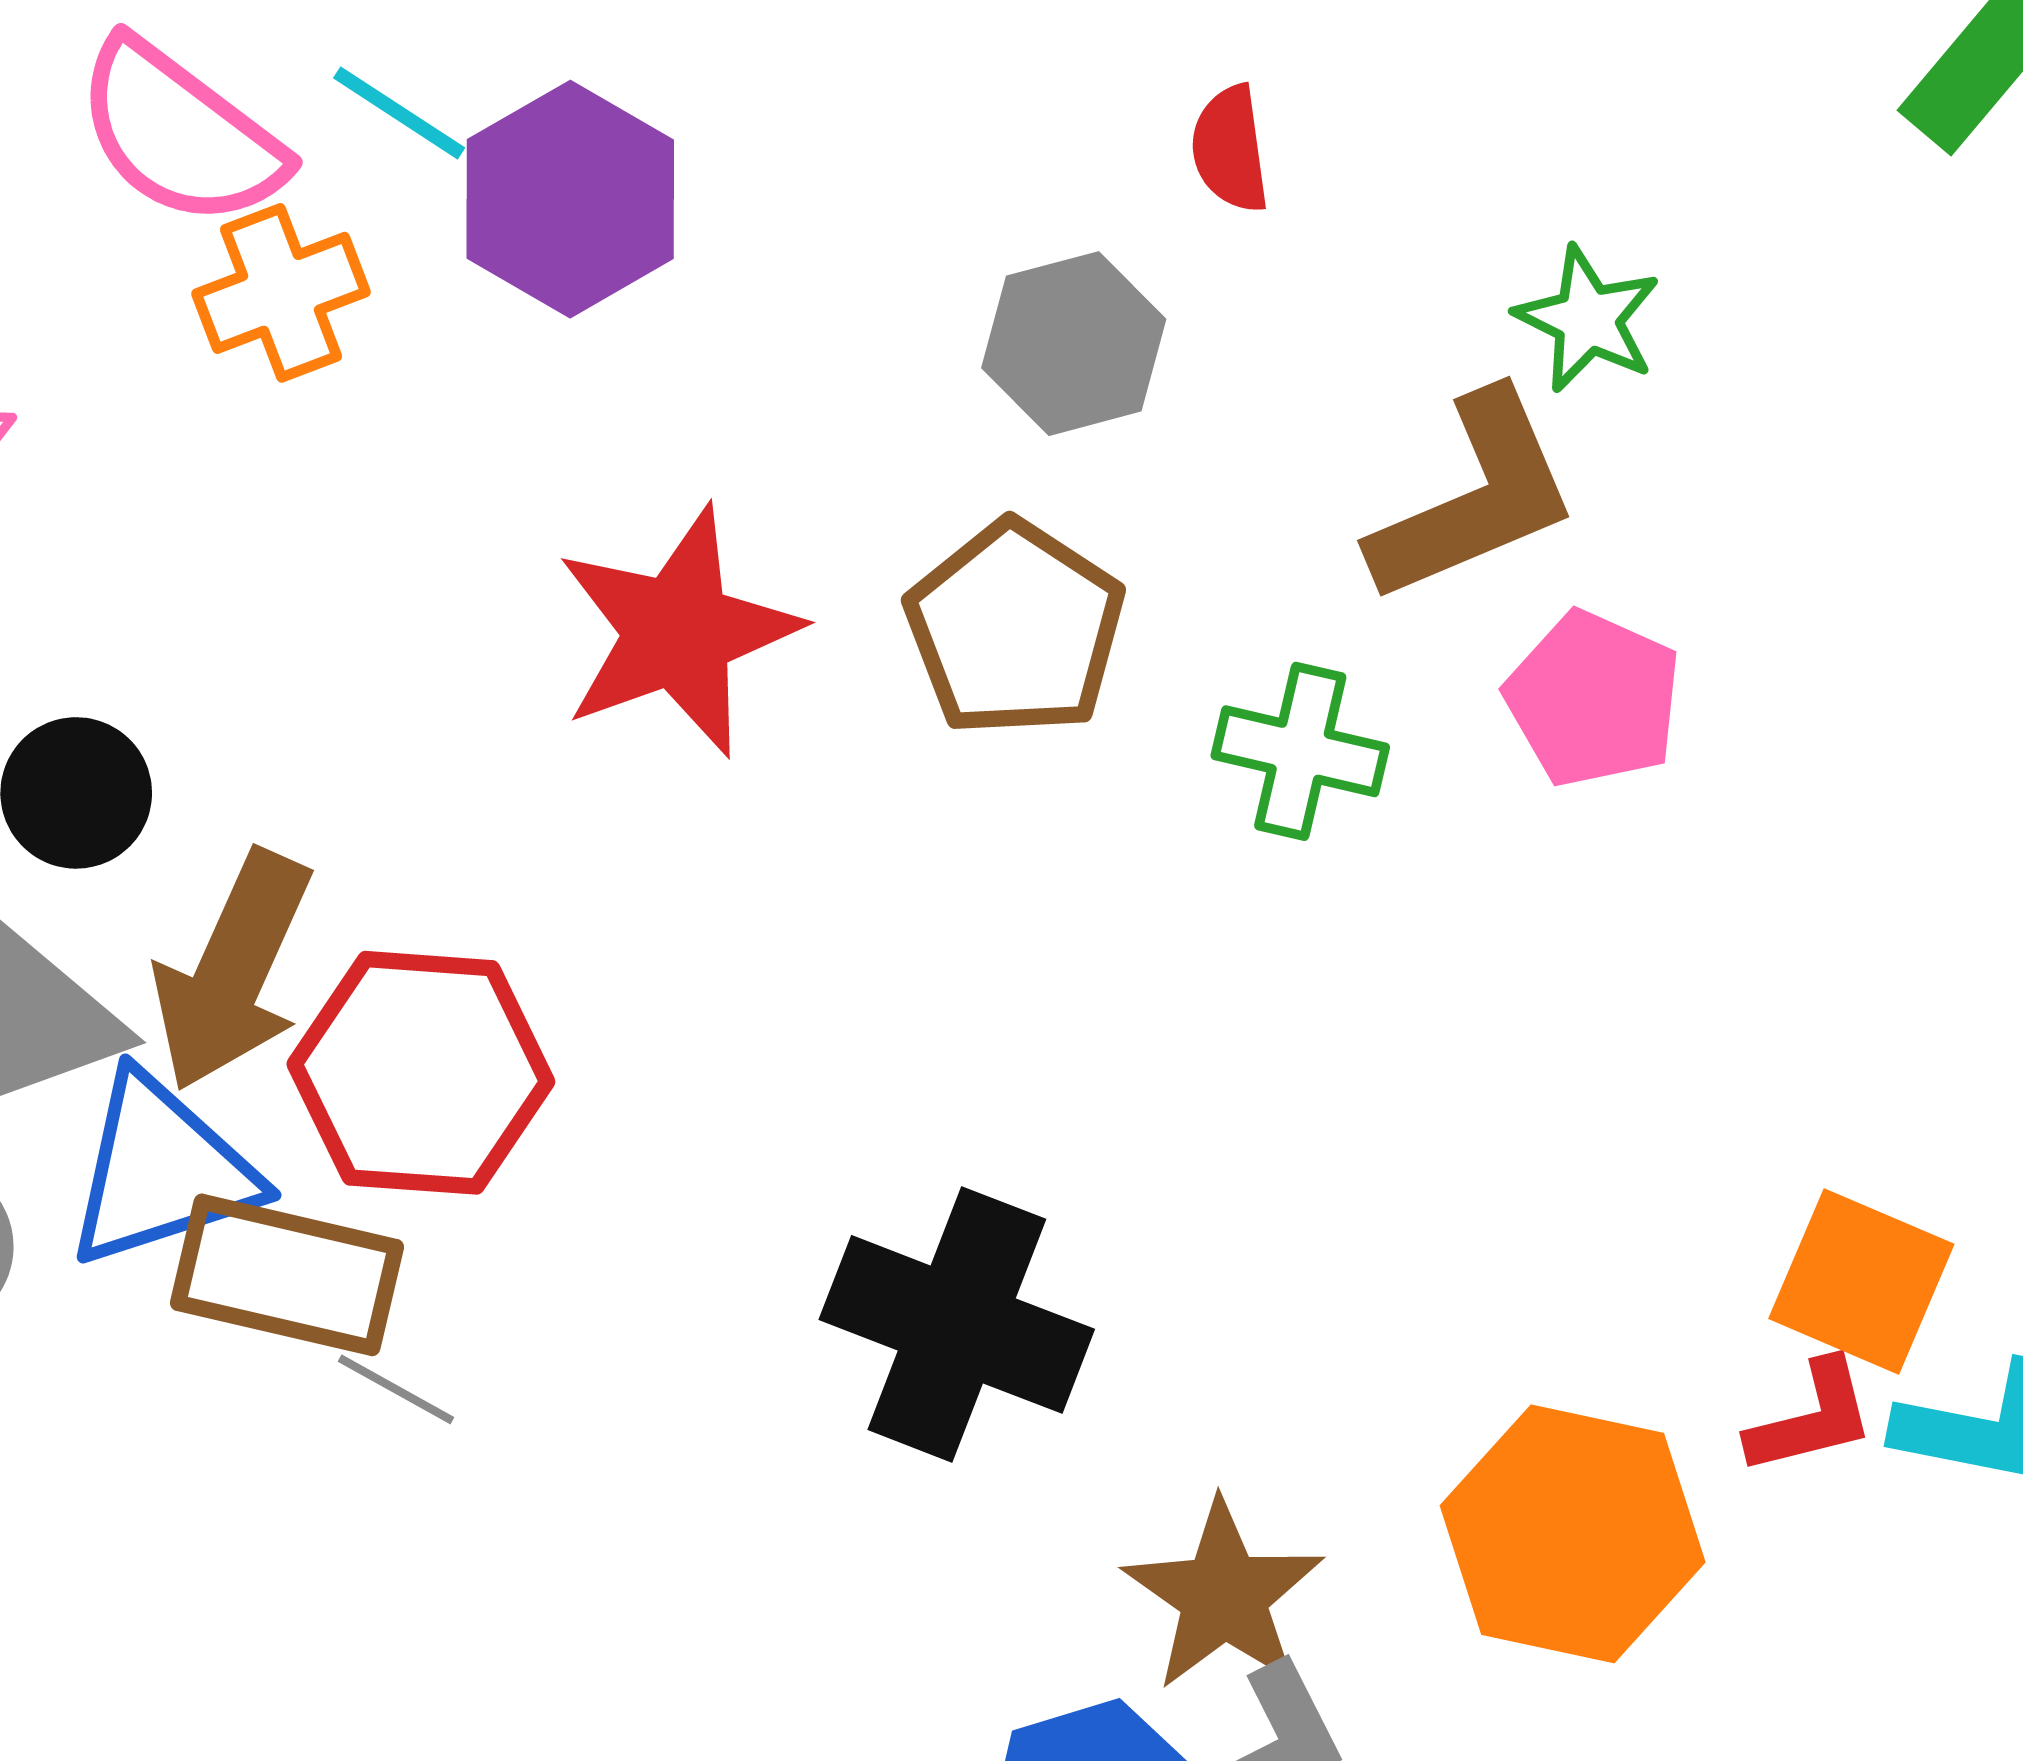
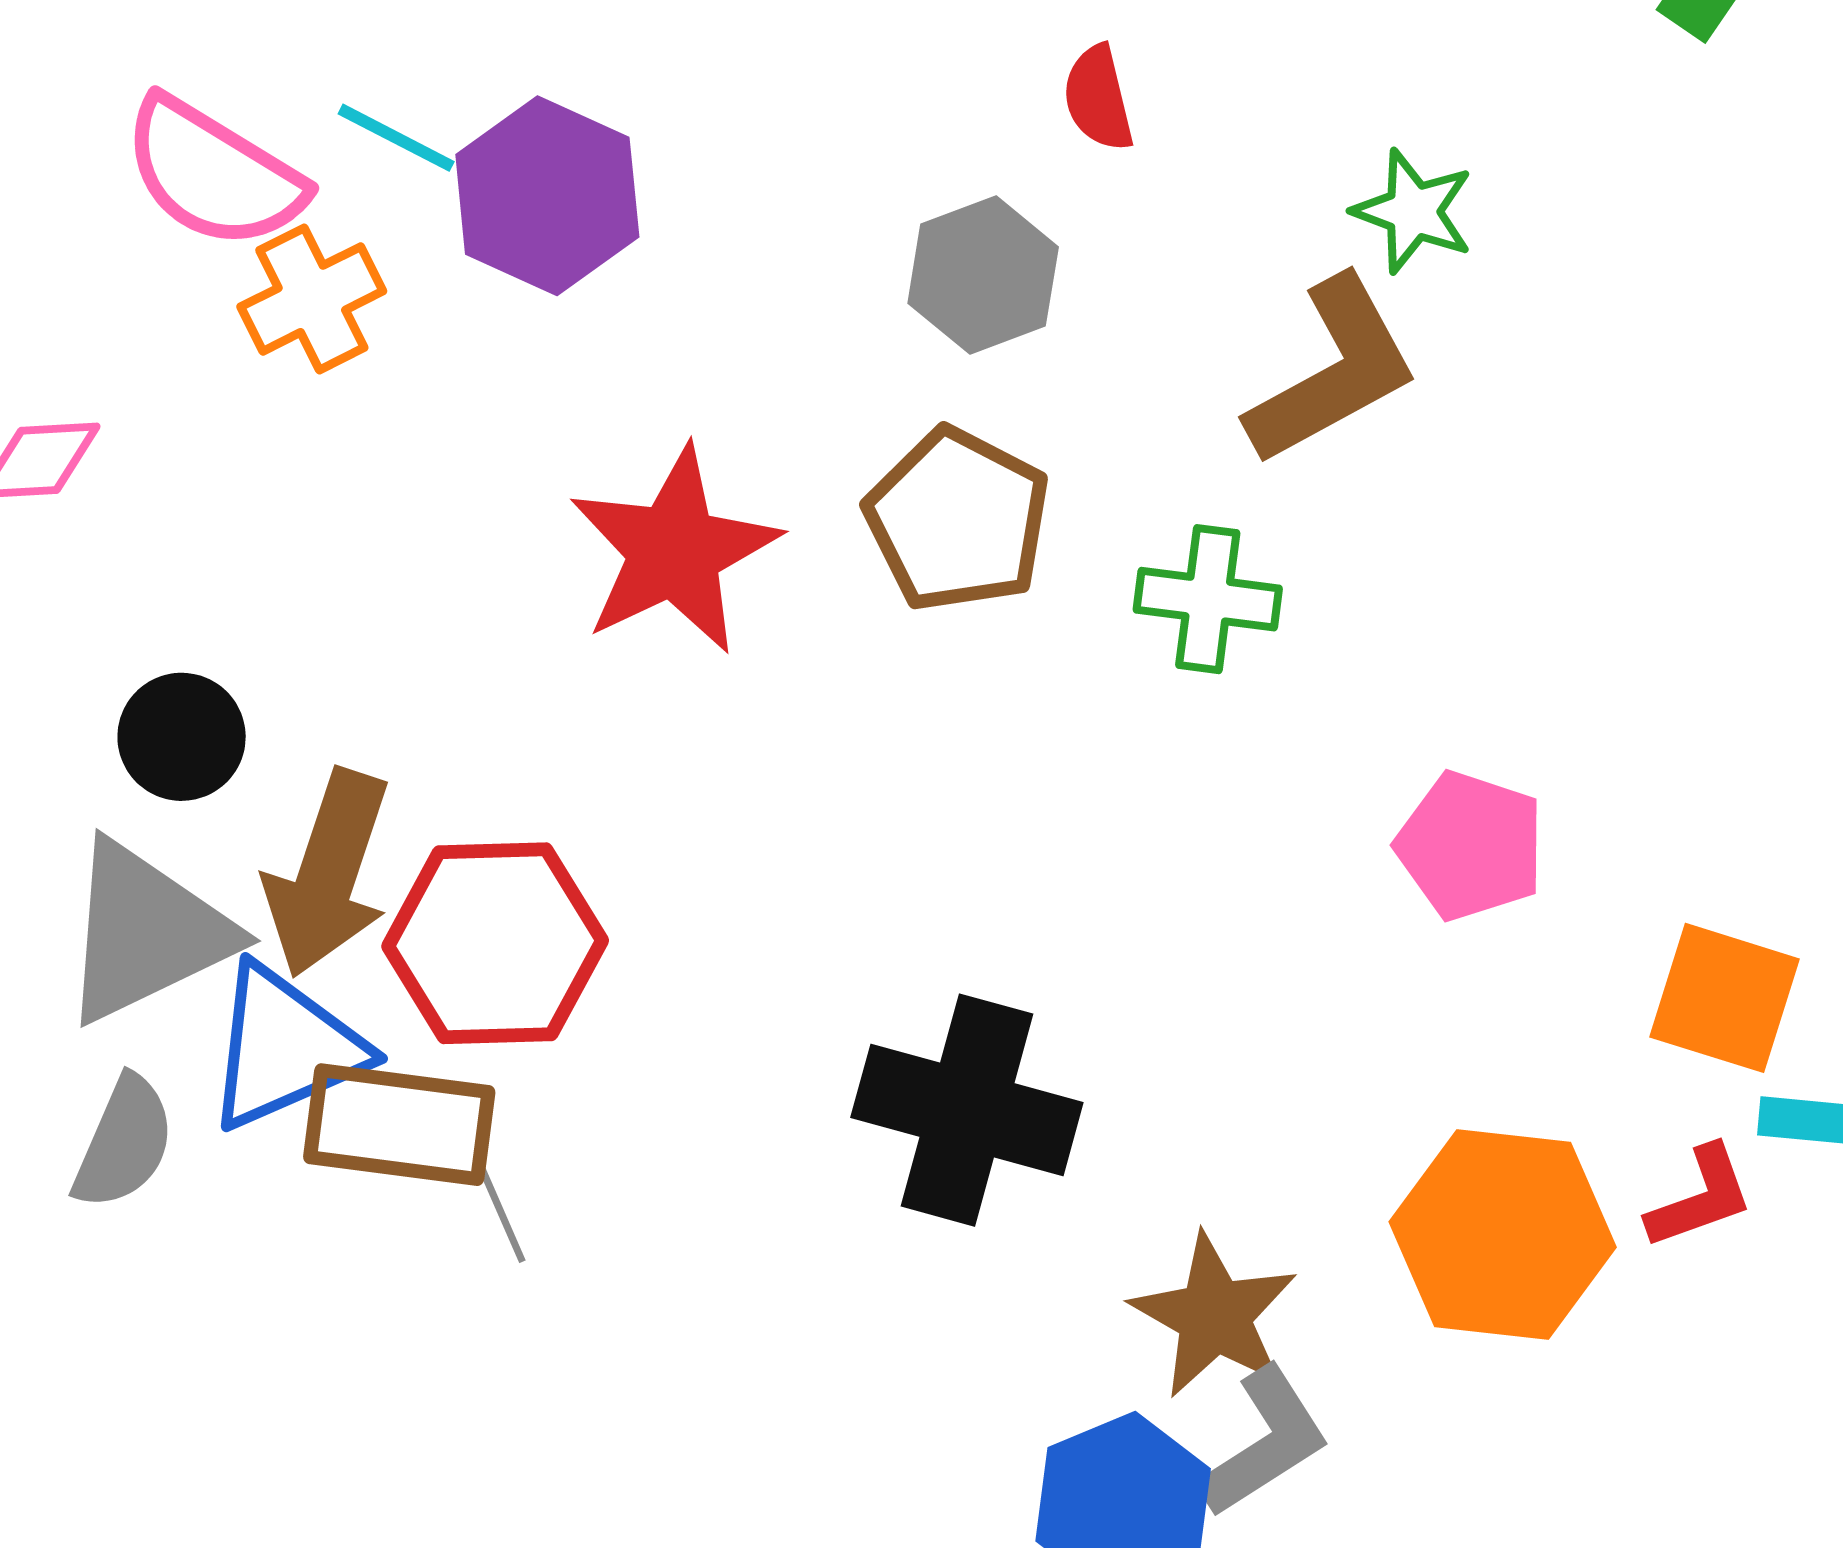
pink pentagon: (1593, 699) -> (1470, 846), moved
gray line: (396, 1389) -> (501, 1212), turned 43
red L-shape: (1812, 1418) -> (1700, 1197), moved

